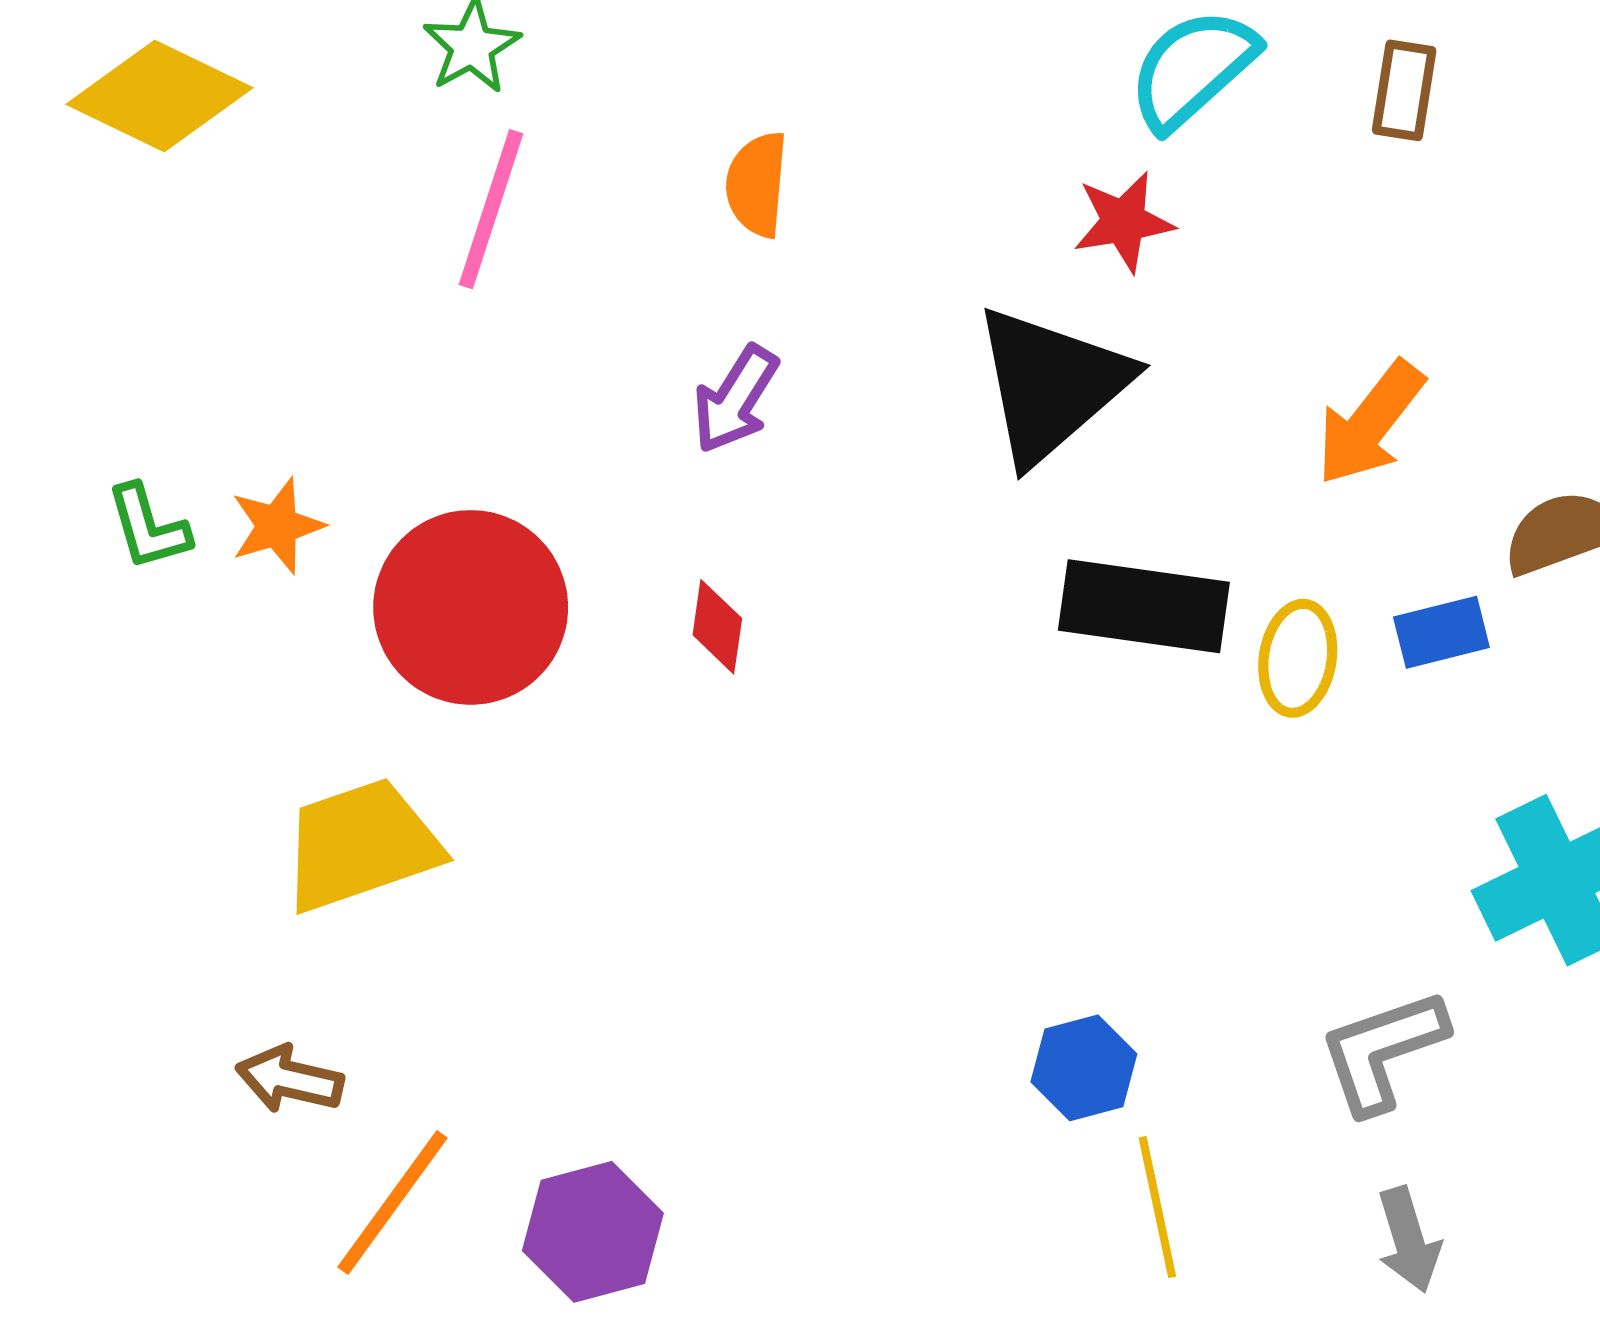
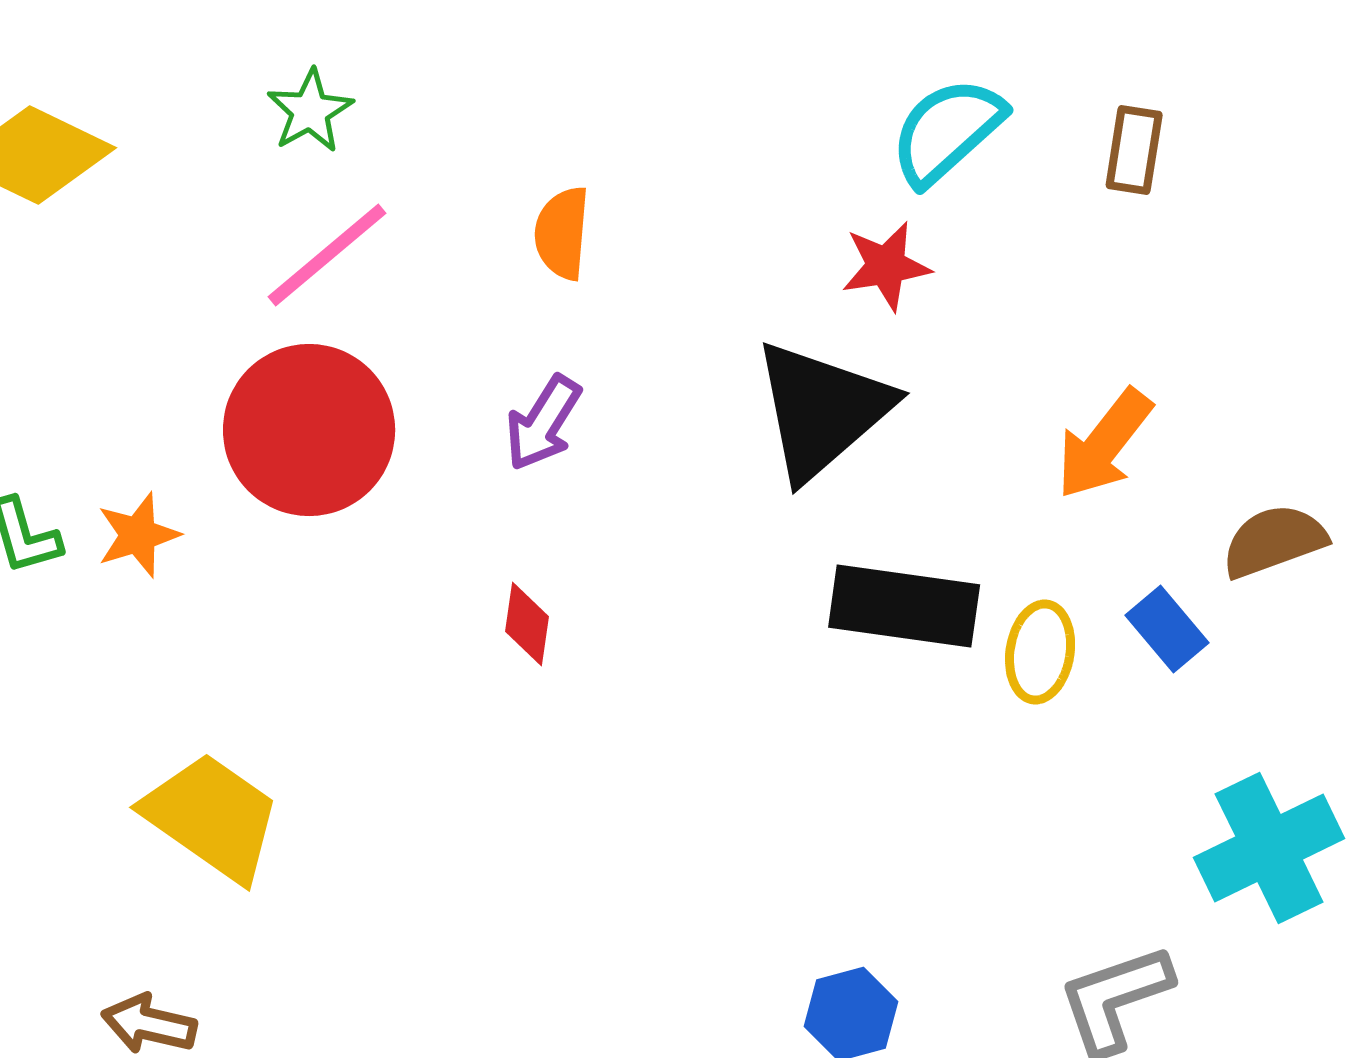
pink line: (491, 209) -> (327, 255), turned 32
red circle: (471, 607) -> (309, 430), moved
blue rectangle: (1441, 632) -> (1167, 629), turned 64
yellow trapezoid: (361, 845) -> (212, 817), turned 54

